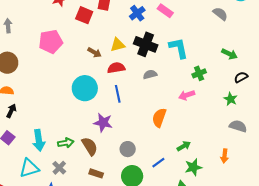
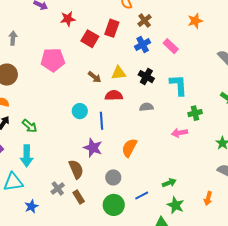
black cross: (146, 44) -> (146, 77), size x0.7
cyan circle: (85, 88) -> (80, 111), size x0.6
blue line: (118, 94) -> (101, 121), moved
orange semicircle: (159, 118) -> (129, 148), moved
green arrow: (66, 143) -> (30, 126), moved, turned 42
green star: (193, 167) -> (176, 205), turned 30
gray cross: (59, 168) -> (58, 188), moved
brown rectangle: (96, 173) -> (79, 197), turned 32

